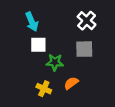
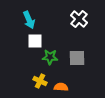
gray square: (84, 49) -> (77, 58), moved
orange semicircle: (71, 83) -> (61, 87), moved, turned 40

